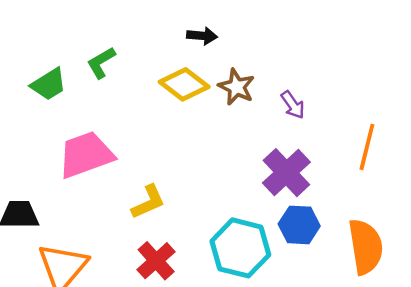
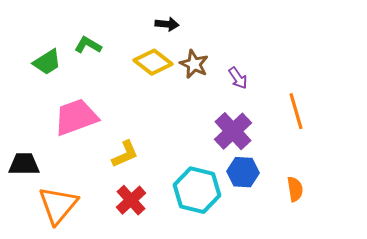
green L-shape: (101, 63) -> (88, 45), turned 60
orange line: (367, 147) -> (296, 111), turned -30
orange semicircle: (366, 247) -> (295, 189), size x0.6

